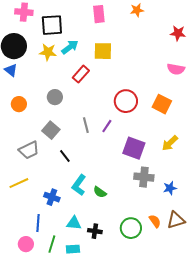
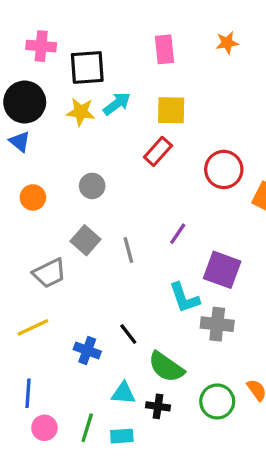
red rectangle: (81, 74) -> (158, 151), moved
red circle: (126, 101) -> (224, 169), moved
gray line: (86, 125) -> (128, 250), moved
black line: (65, 156) -> (128, 334), moved
gray cross: (144, 177) -> (217, 324), moved
cyan L-shape: (79, 185) -> (184, 298), moved, turned -55
green semicircle: (100, 192) -> (166, 367), moved, size x1.6
blue line: (38, 223) -> (28, 393), moved

